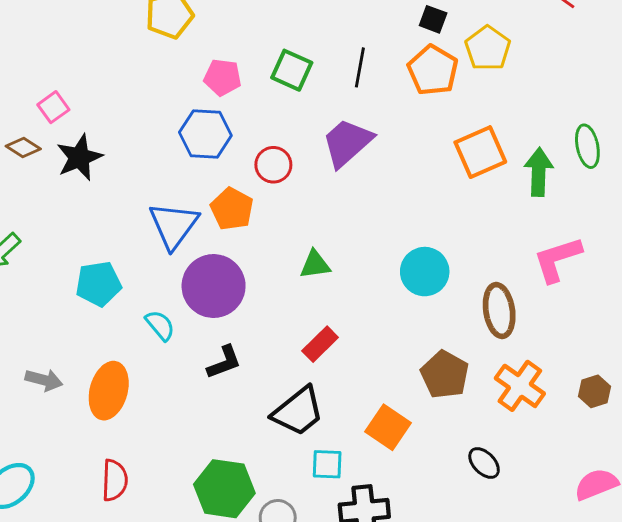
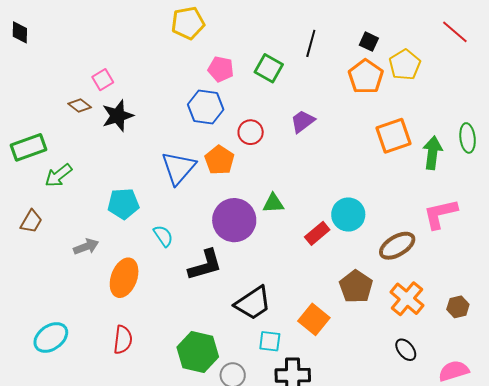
black line: (360, 67) -> (311, 43), moved
purple trapezoid: (347, 143) -> (303, 121), size x0.7
purple circle: (214, 286) -> (234, 220), moved
brown ellipse: (499, 311) -> (397, 246), turned 63
red rectangle: (320, 344) -> (317, 233), moved
black L-shape: (224, 362) -> (205, 265), size x1.4
gray arrow: (44, 380) -> (86, 247), moved, turned -40
black ellipse: (484, 463) -> (406, 350), moved

